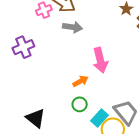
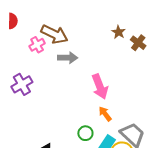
orange arrow: (80, 81) -> (105, 114), moved, turned -91

